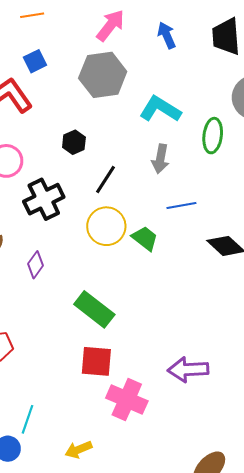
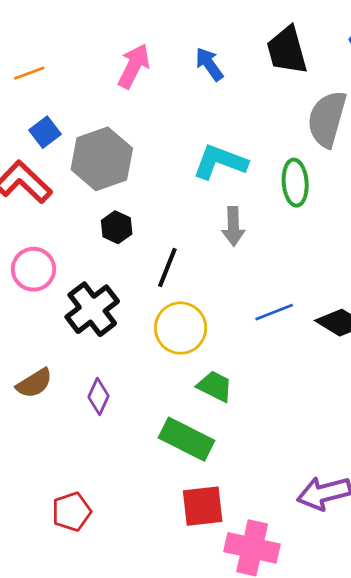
gray hexagon: (103, 75) -> (102, 159), moved
blue line: (181, 206) -> (274, 312), moved
green trapezoid: (145, 238) -> (215, 386), moved

